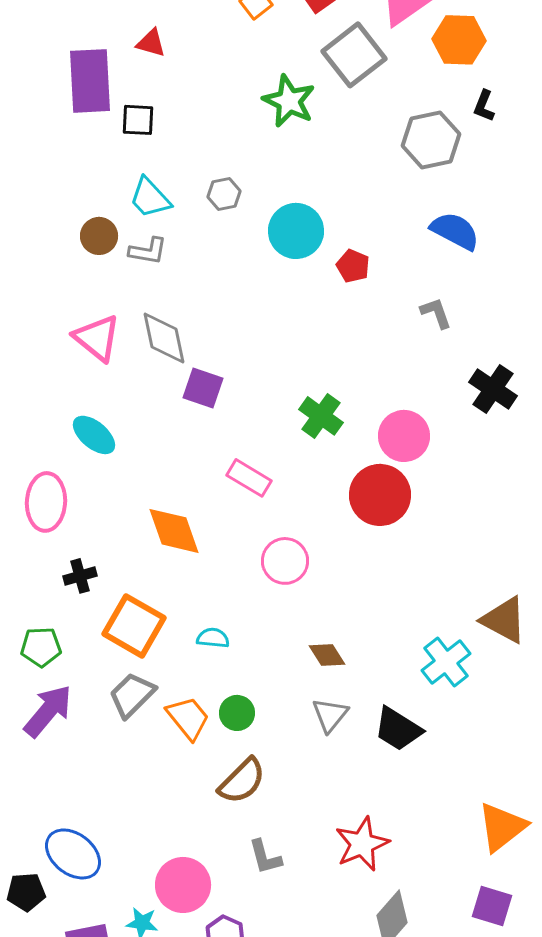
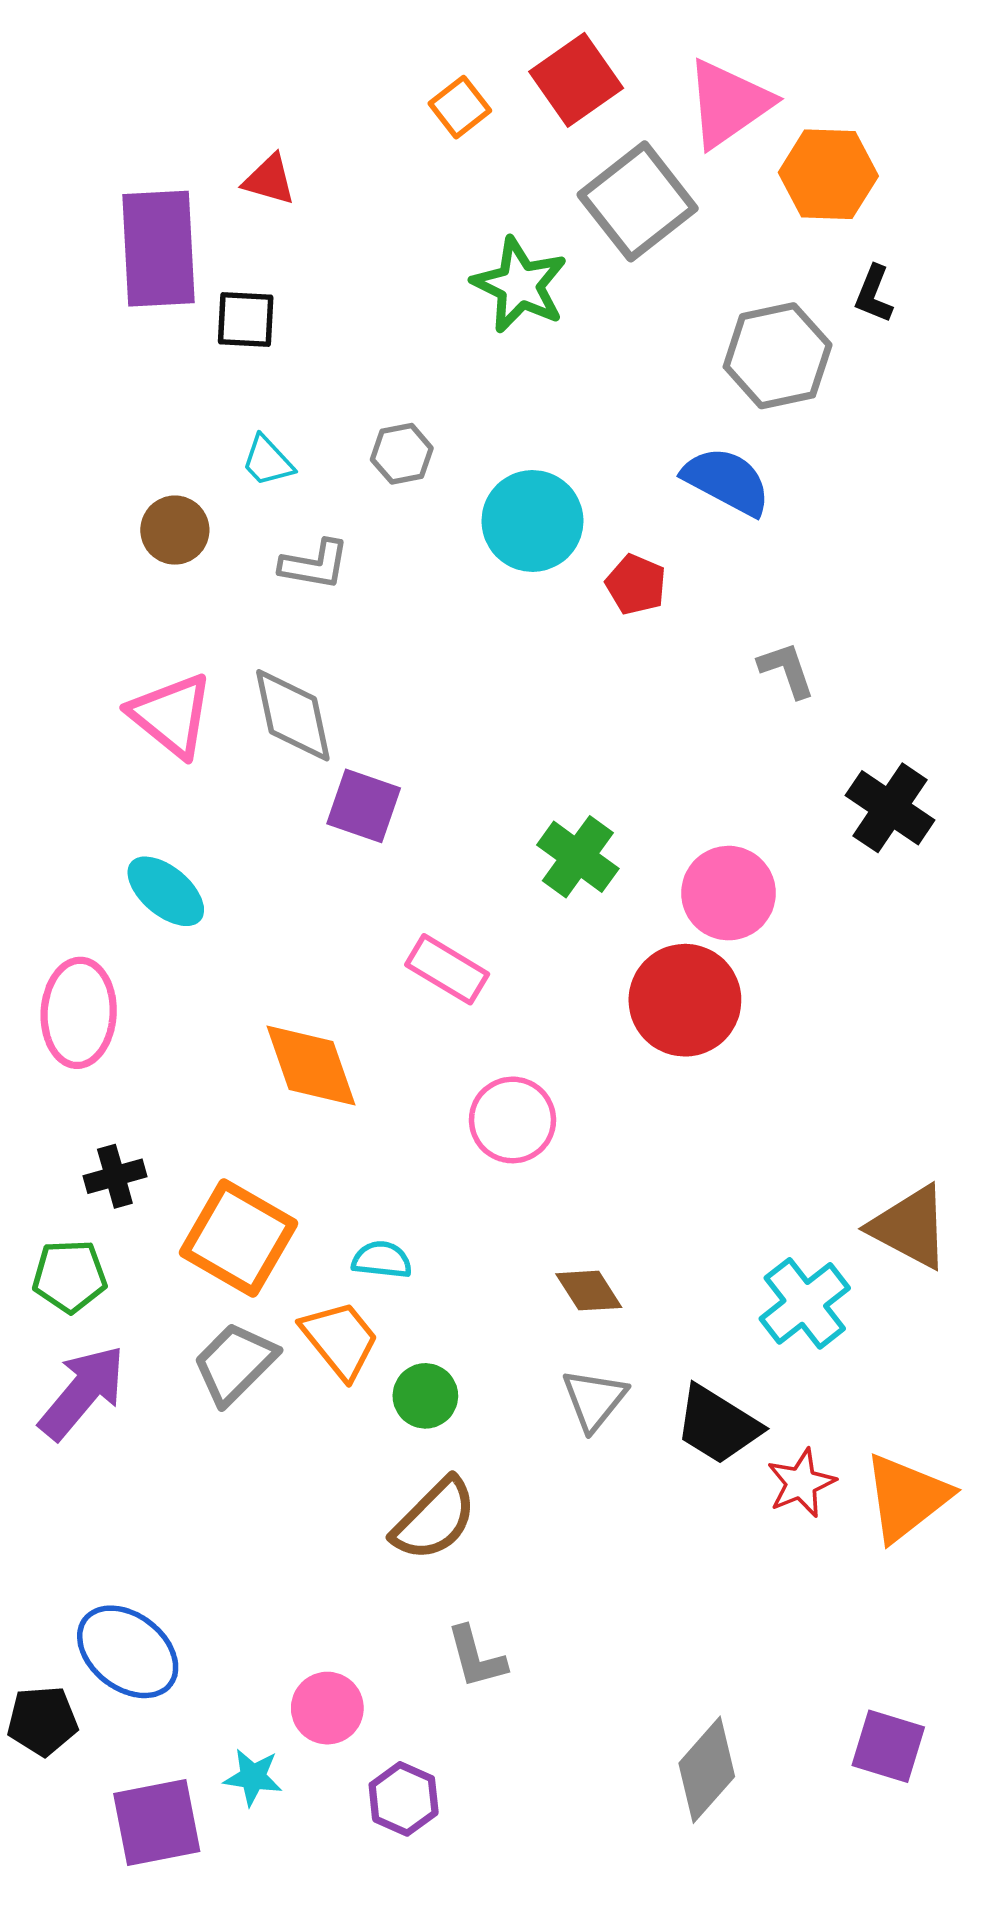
cyan trapezoid: (150, 198) -> (267, 461), size x0.7
blue semicircle: (455, 231) -> (727, 481), moved
gray L-shape: (148, 251) -> (315, 565), moved
black cross: (80, 576) -> (115, 1176), moved
orange trapezoid: (188, 718) -> (340, 1340), moved
orange triangle: (502, 827) -> (906, 1498), moved
red star: (362, 844) -> (801, 1483), moved, size x0.7
pink circle: (183, 885) -> (327, 1708), size x0.7

